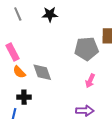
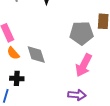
pink arrow: (90, 81) -> (84, 65), size x1.6

